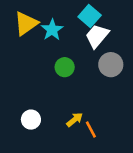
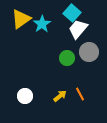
green circle: (65, 67) -> (67, 58), moved
orange line: (91, 130) -> (80, 94), moved

